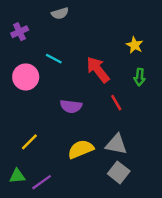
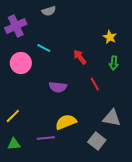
purple cross: (20, 32) -> (16, 26), size x1.5
red arrow: (98, 70) -> (80, 57), size x0.7
yellow line: (29, 142) -> (13, 116), moved
gray triangle: (116, 144) -> (112, 118), moved
purple line: (42, 182) -> (46, 138), moved, turned 30

